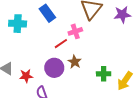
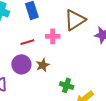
red line: (61, 44) -> (27, 42), moved

